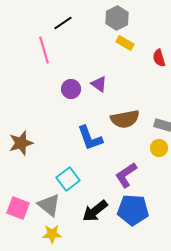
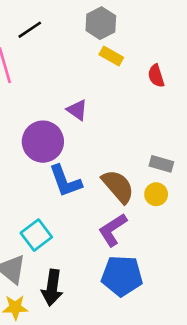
purple circle: (71, 89) -> (43, 142), moved, size x1.6
brown semicircle: (125, 119) -> (118, 186), moved, turned -120
black arrow: (95, 211) -> (52, 288), moved, turned -44

